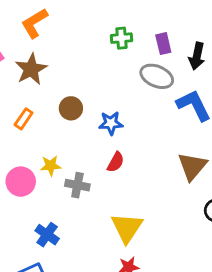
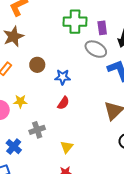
green cross: (122, 38) -> (75, 22), size x1.6
gray cross: (77, 185) -> (37, 130), moved, turned -35
yellow triangle: (127, 228) -> (67, 147), size x0.6

